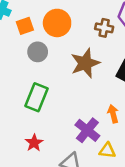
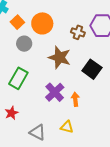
orange square: (25, 26) -> (17, 22), turned -32
brown star: (85, 63) -> (60, 57), turned 30
purple cross: (87, 130) -> (55, 92), moved

